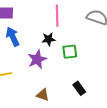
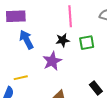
green square: (70, 52) -> (87, 43), moved

